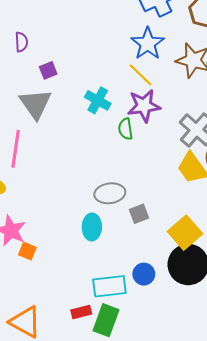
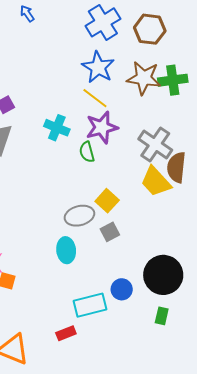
yellow square: (185, 233) -> (107, 201), moved, size x0.7
green rectangle: (106, 320) -> (162, 316), moved, size x0.6

